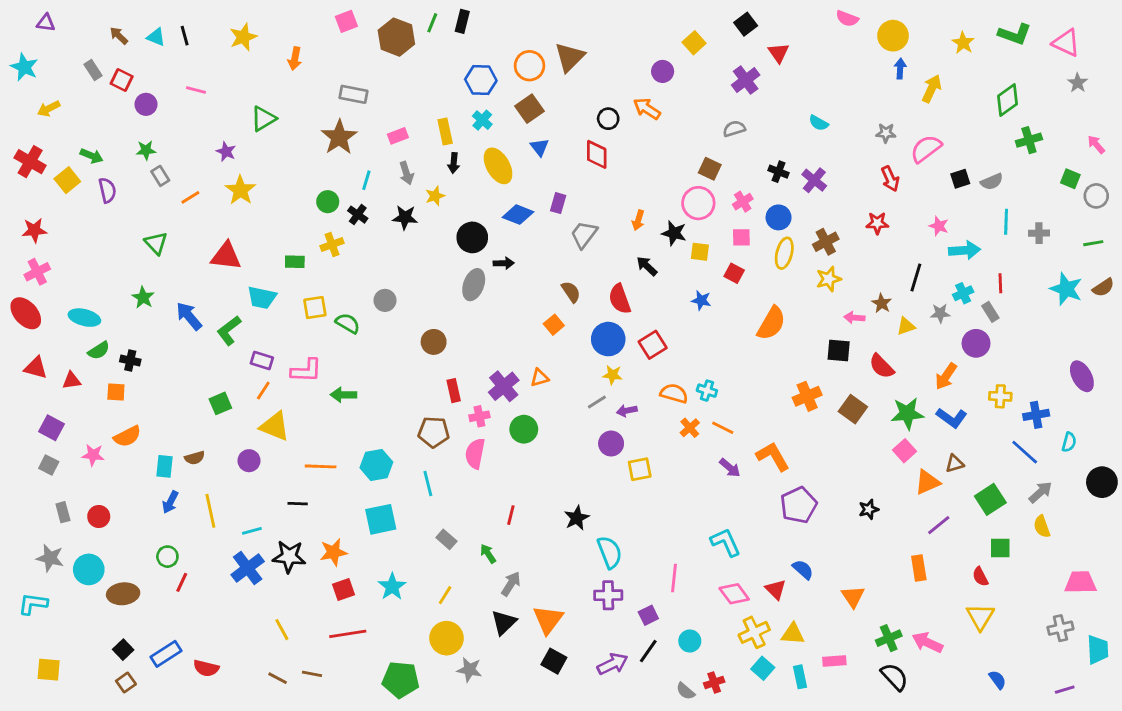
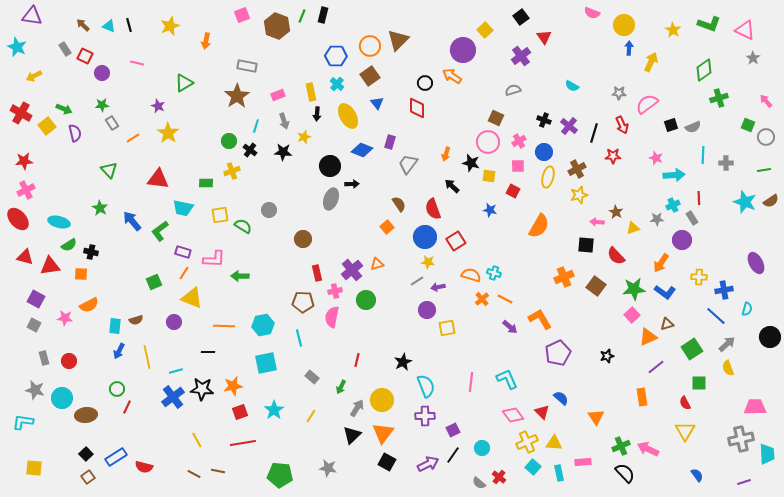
purple triangle: (46, 23) -> (32, 16), size x1.5
purple circle: (663, 71) -> (463, 50), size x1.6
black line: (916, 278) -> (594, 133), moved
red triangle: (72, 381) -> (50, 266), size x1.5
green arrow: (488, 554) -> (341, 387), turned -120
pink line: (674, 578) -> (471, 382), moved
gray cross: (1060, 628) -> (741, 439), size x1.4
yellow circle: (446, 638) -> (382, 400), moved
red cross: (714, 683) -> (499, 477), turned -32

